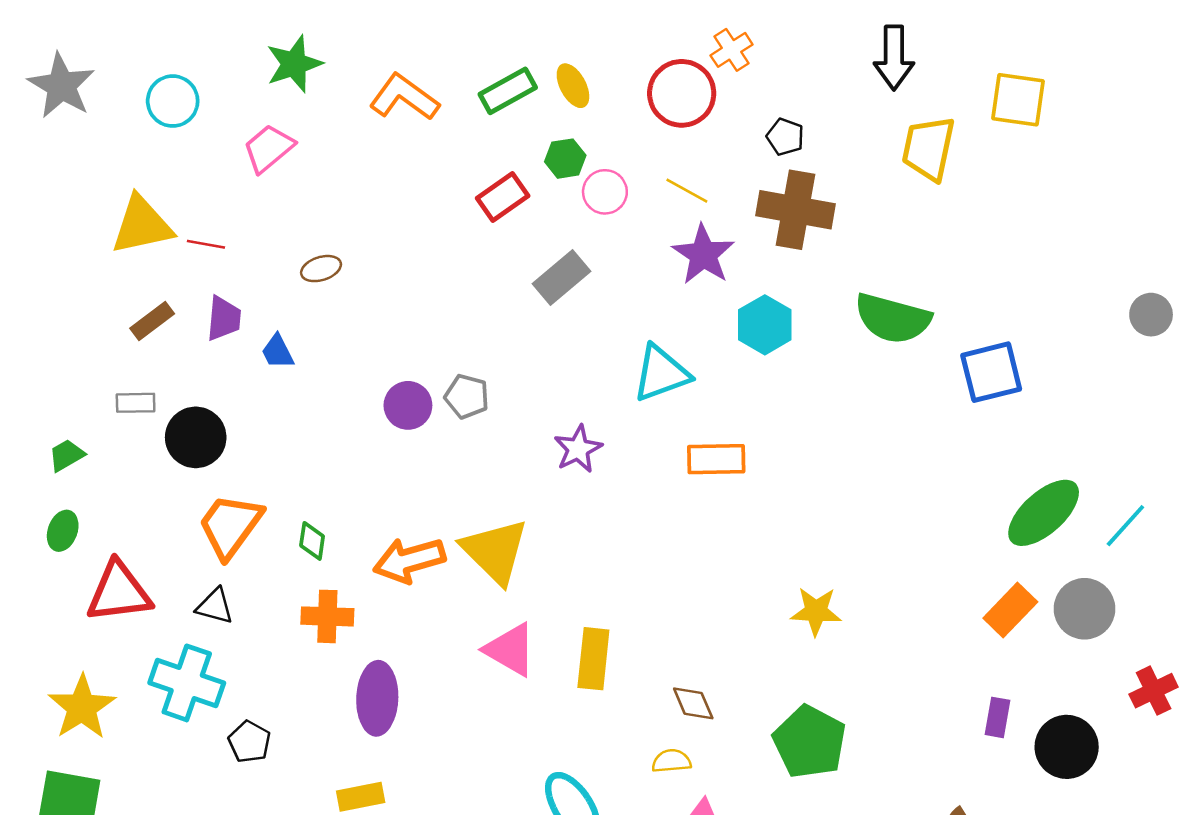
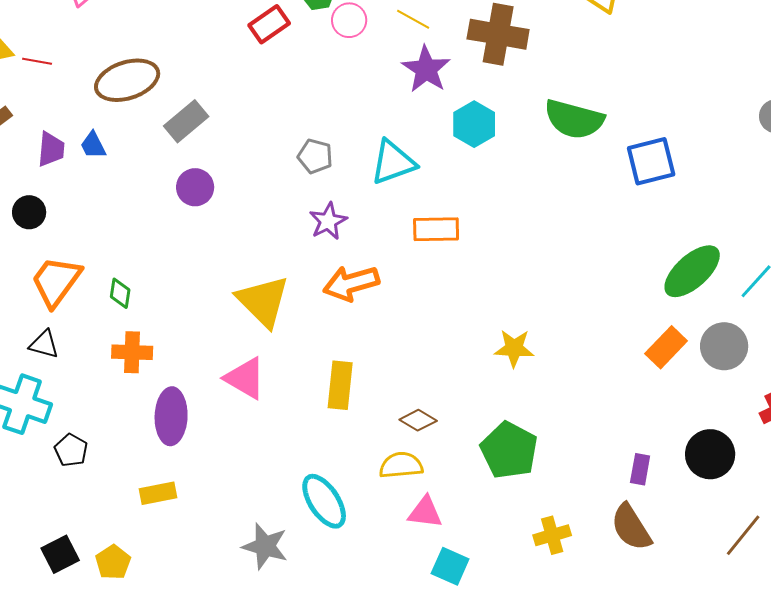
brown ellipse: (321, 269) -> (127, 80), size x2.0
gray rectangle: (561, 278) -> (186, 121), moved
purple trapezoid: (224, 318) -> (51, 149), moved
gray pentagon: (467, 396) -> (315, 156), moved
black circle: (196, 437) -> (29, 212), size x0.7
orange arrow: (409, 560) -> (351, 283), moved
pink triangle: (510, 650) -> (245, 378), moved
brown diamond: (693, 703) -> (418, 420), turned -36
purple rectangle: (998, 717) -> (640, 469), moved
yellow semicircle: (671, 761) -> (401, 465), size x1.4

